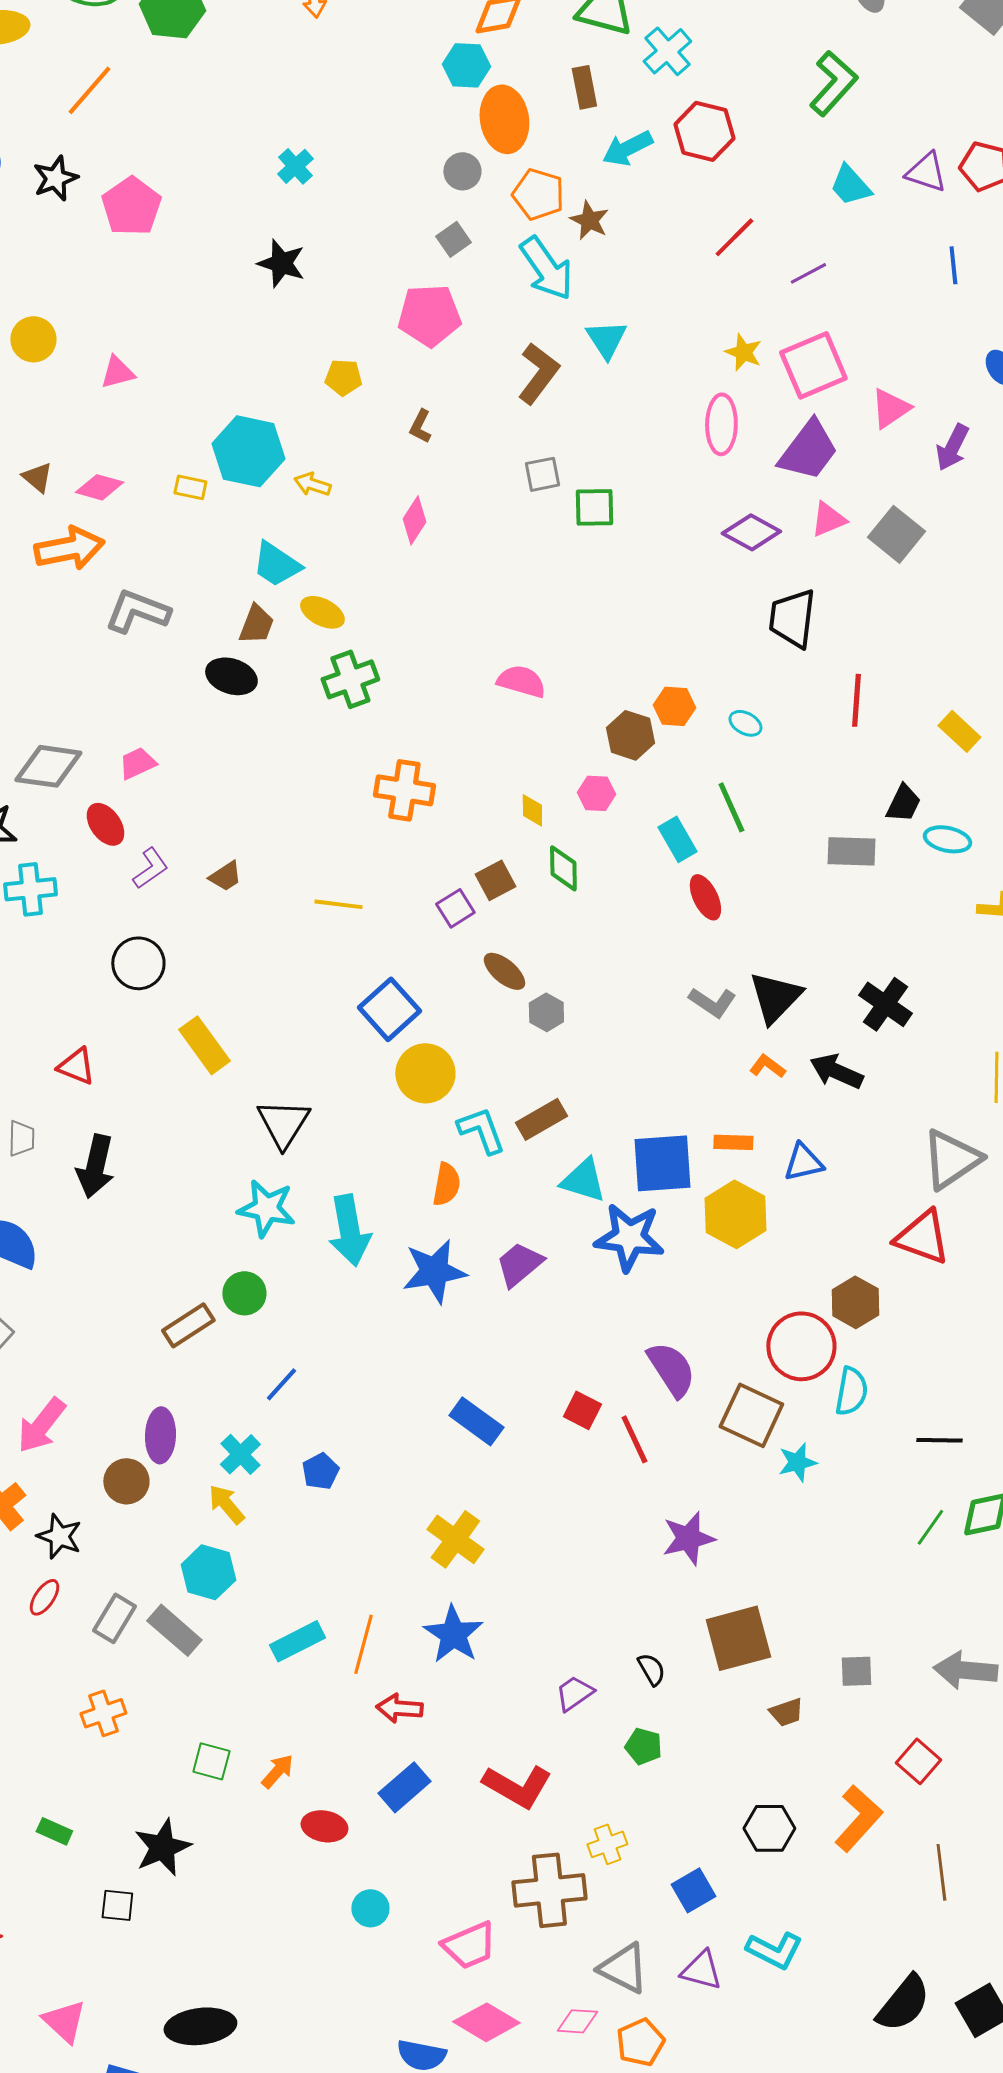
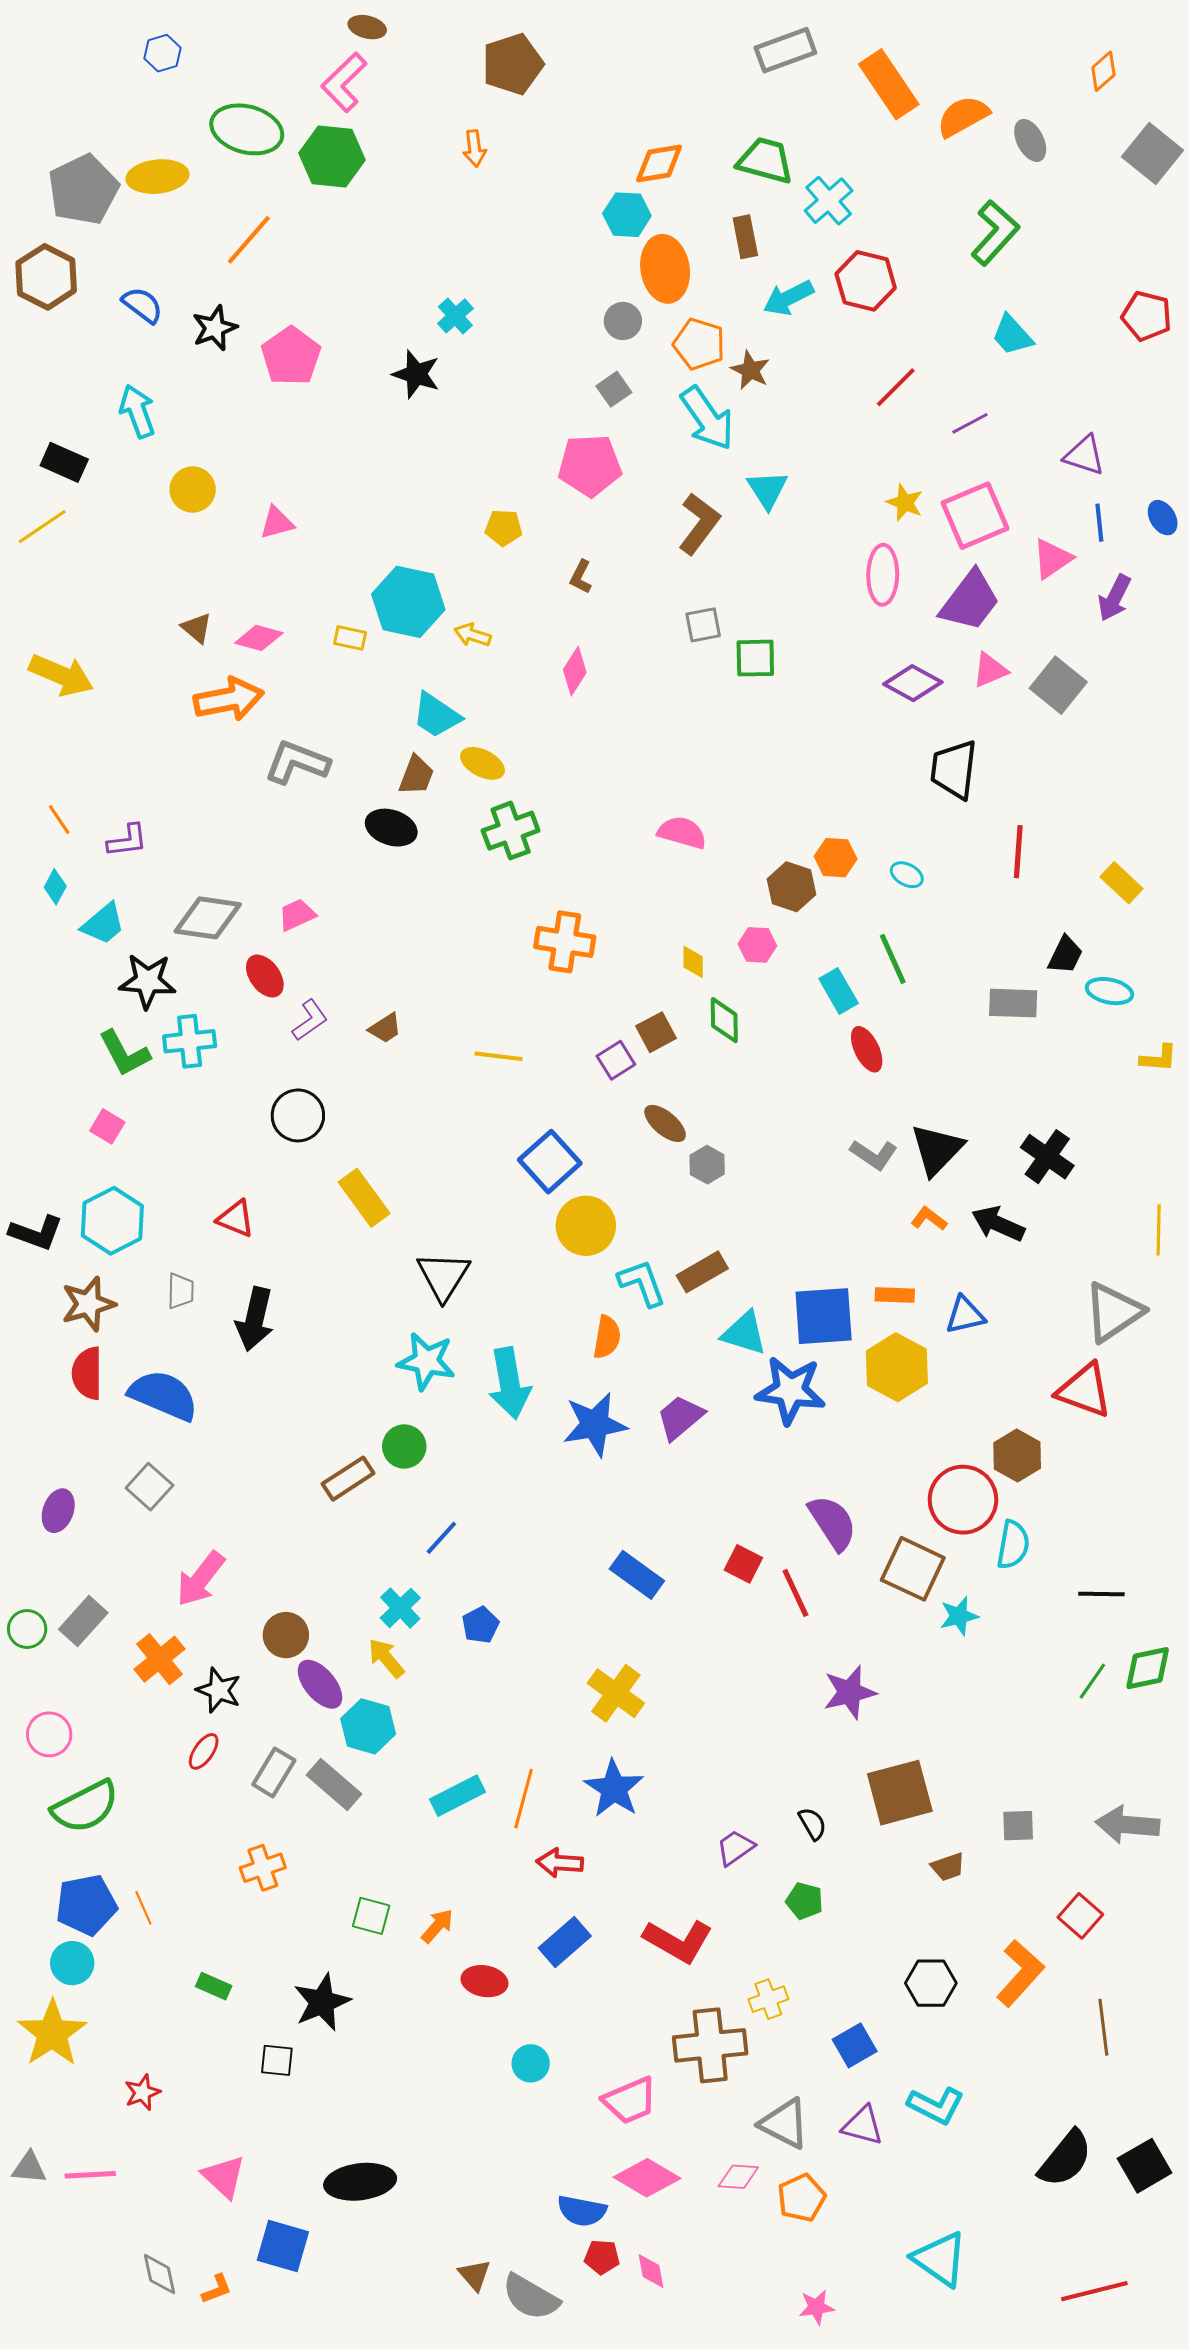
purple triangle: (926, 172) -> (1084, 455), moved
black star: (281, 263) -> (416, 374), moved
blue line: (953, 265) -> (1099, 523), moved
purple ellipse: (160, 1435) -> (320, 1684), moved, turned -42

